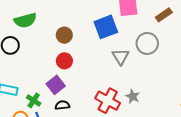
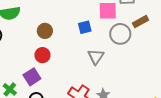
blue square: (106, 27) -> (85, 27), size x0.6
gray circle: (147, 43) -> (120, 34), moved

